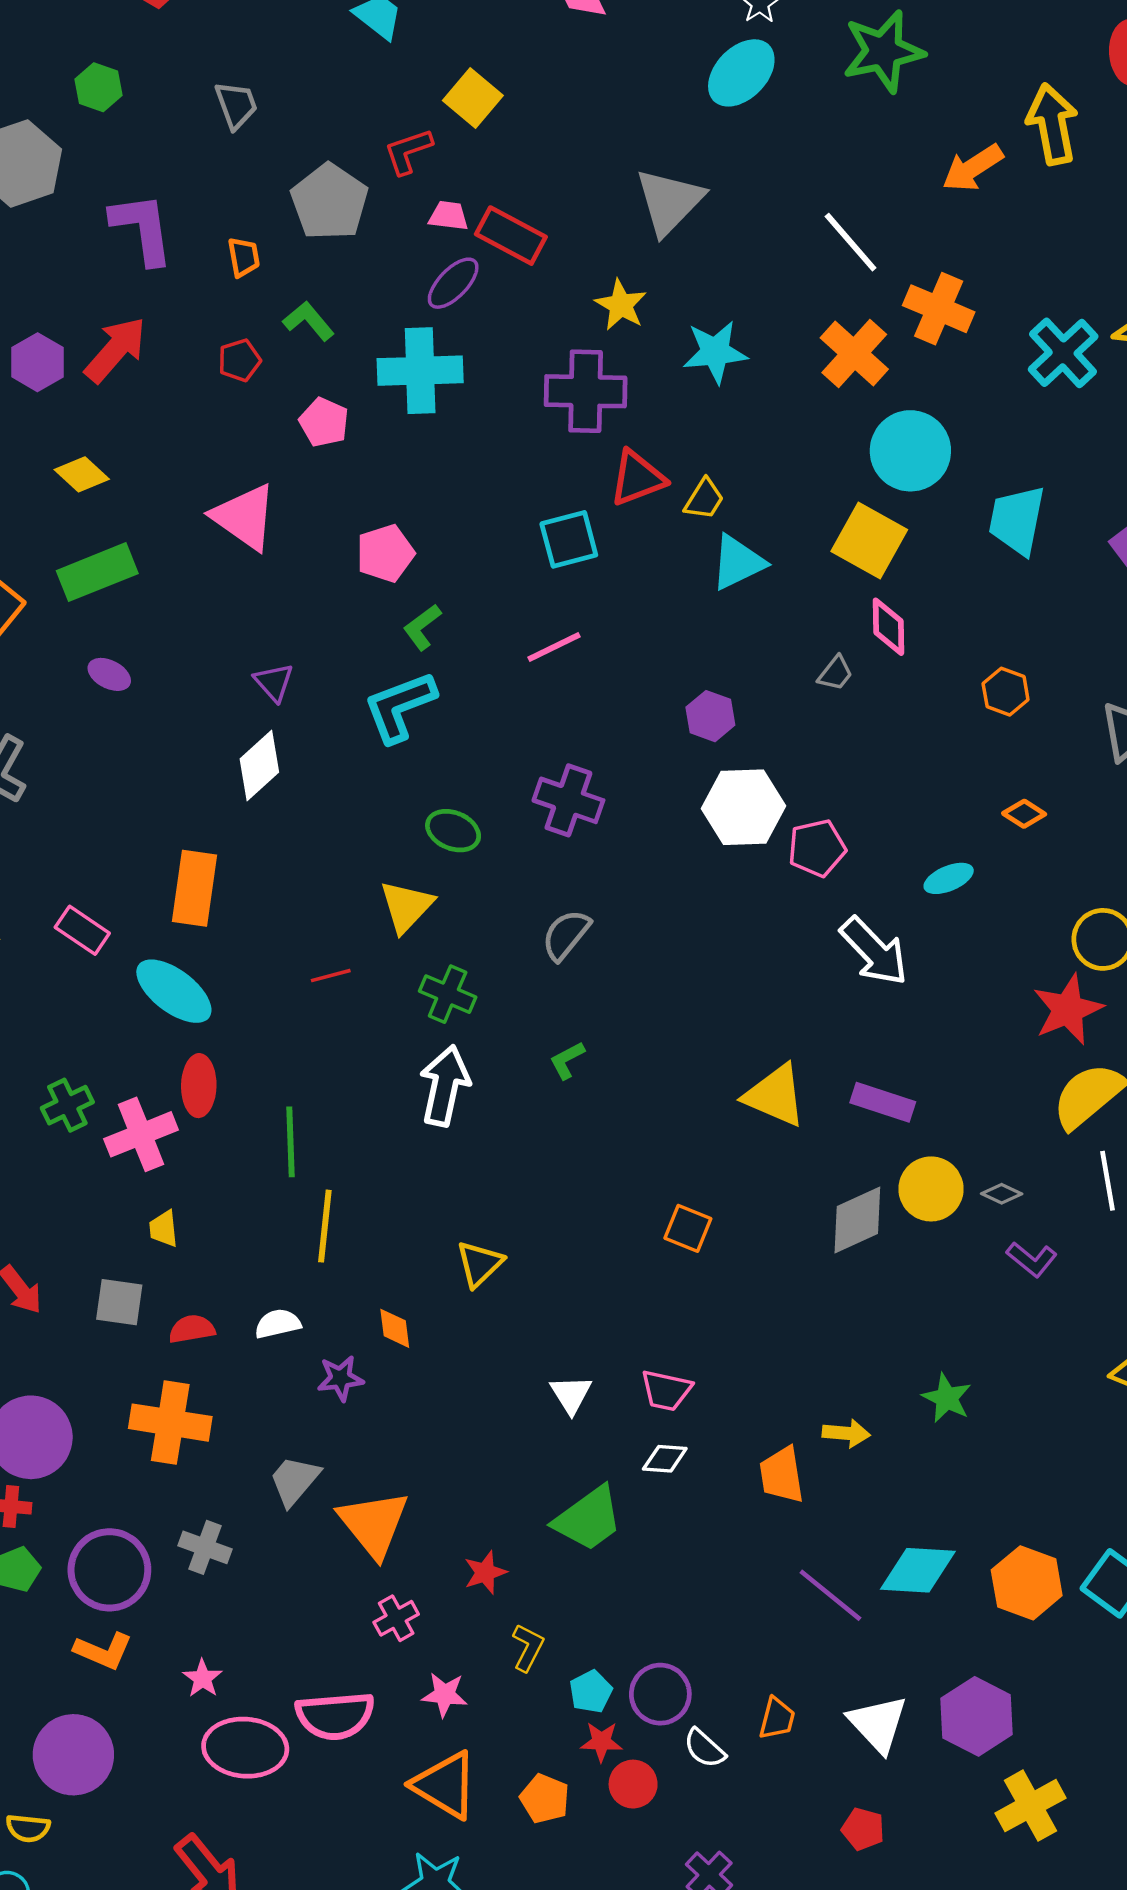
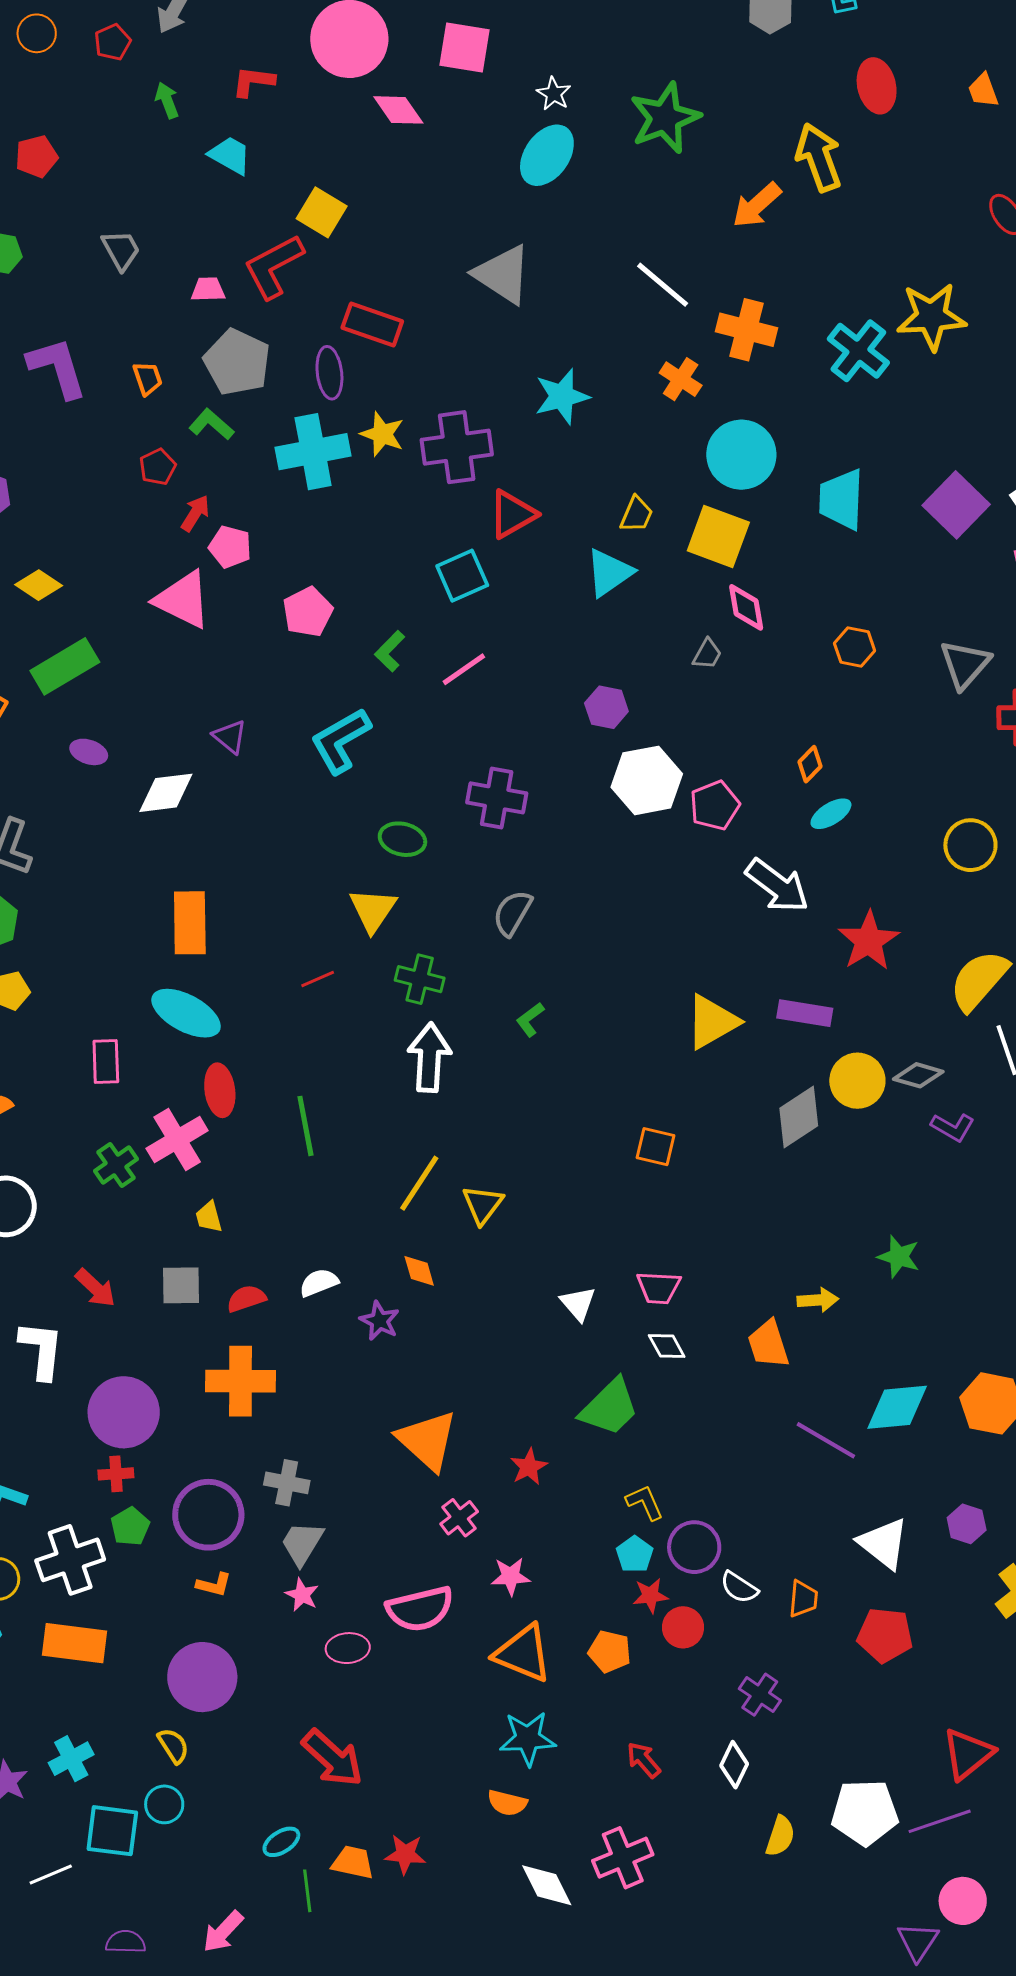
red L-shape: (408, 151) -> (274, 266), size x1.5
gray triangle: (669, 201) -> (503, 274), turned -32
gray pentagon: (329, 202) -> (237, 362), moved
pink trapezoid: (449, 216) -> (208, 289), moved
purple ellipse: (453, 283) -> (329, 373), turned -42
yellow star: (621, 305) -> (382, 434), moved
red arrow: (115, 350) -> (195, 513), moved, size x0.6
orange cross: (854, 353) -> (681, 379), size x0.7
pink pentagon: (324, 422) -> (230, 547), moved
yellow trapezoid: (704, 499) -> (637, 514), moved
green L-shape: (422, 627) -> (390, 651), moved
white diamond: (259, 765) -> (166, 793), moved, turned 44
orange diamond: (1024, 814) -> (810, 764), moved, turned -69
pink rectangle: (82, 930) -> (106, 1061), moved, turned 63
red star: (1068, 1009) -> (869, 941), moved
yellow triangle: (775, 1095) -> (712, 1022), turned -44
green cross: (67, 1105) -> (116, 1165), moved
gray diamond: (1002, 1194) -> (918, 1075), size x1.4
yellow line: (325, 1226) -> (419, 1183), moved, turned 36
purple star: (340, 1378) -> (380, 1321), turned -30
white diamond: (665, 1459) -> (667, 1346), turned 66
gray trapezoid: (294, 1481) -> (302, 1543), moved
yellow L-shape: (528, 1647) -> (645, 1502), moved, turned -42
orange L-shape: (103, 1651) -> (214, 1585), size x0.7
purple hexagon: (977, 1716) -> (967, 1524), size x0.6
orange trapezoid: (777, 1718) -> (803, 1599), moved
pink ellipse: (245, 1748) -> (348, 1648), size x0.6
yellow semicircle: (28, 1828) -> (173, 1746), turned -120
red pentagon: (863, 1829) -> (885, 1635), size x1.5

